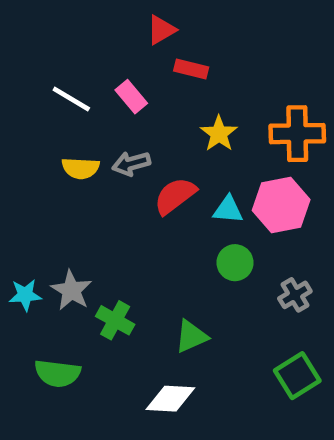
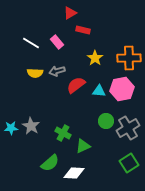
green circle: (235, 263) -> (106, 121), moved
gray cross: (295, 295) -> (128, 128), size x1.6
green cross: (115, 320) -> (63, 133), moved
green semicircle: (57, 373) -> (50, 163), moved, turned -48

